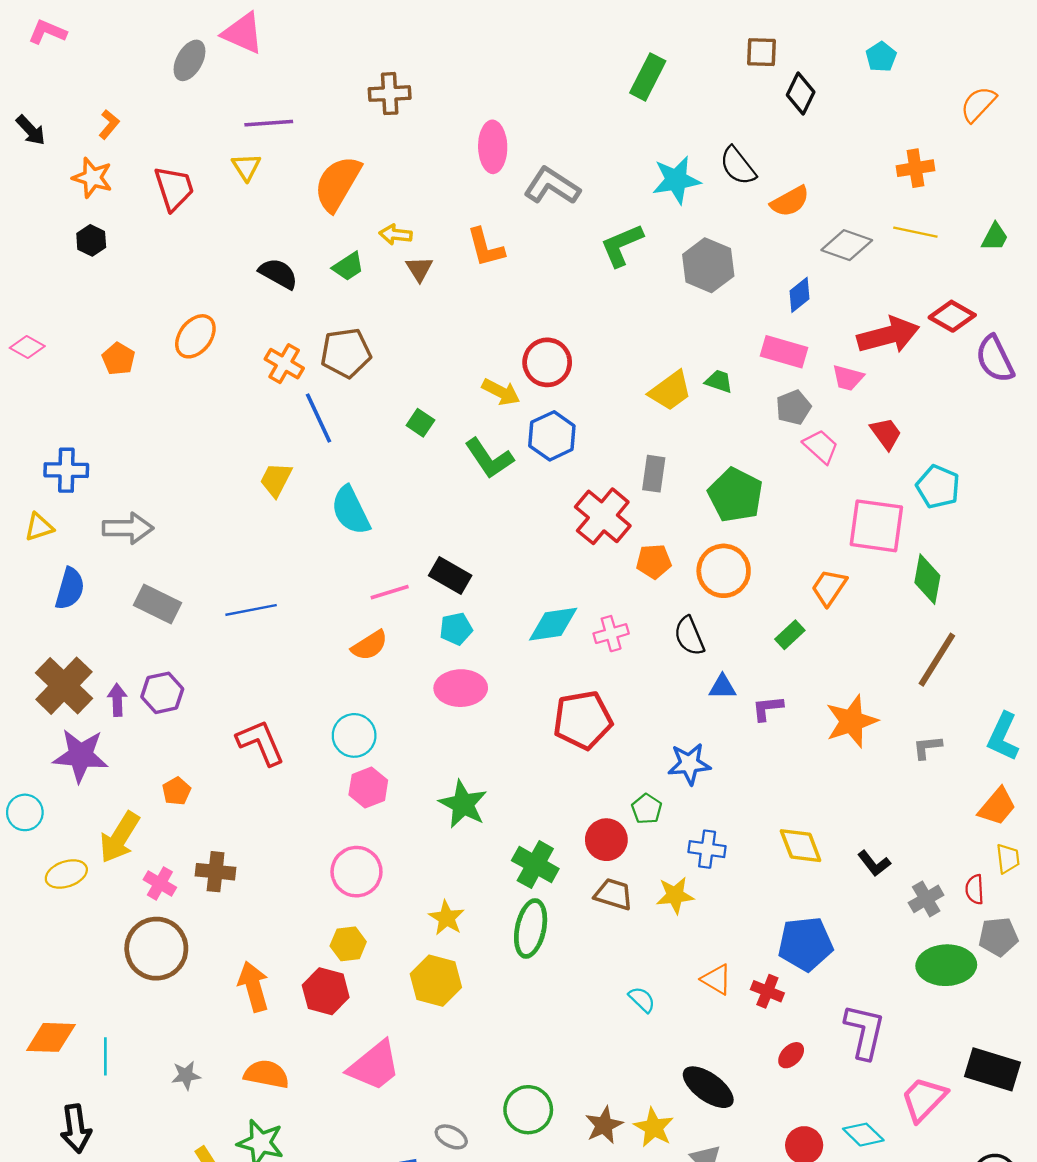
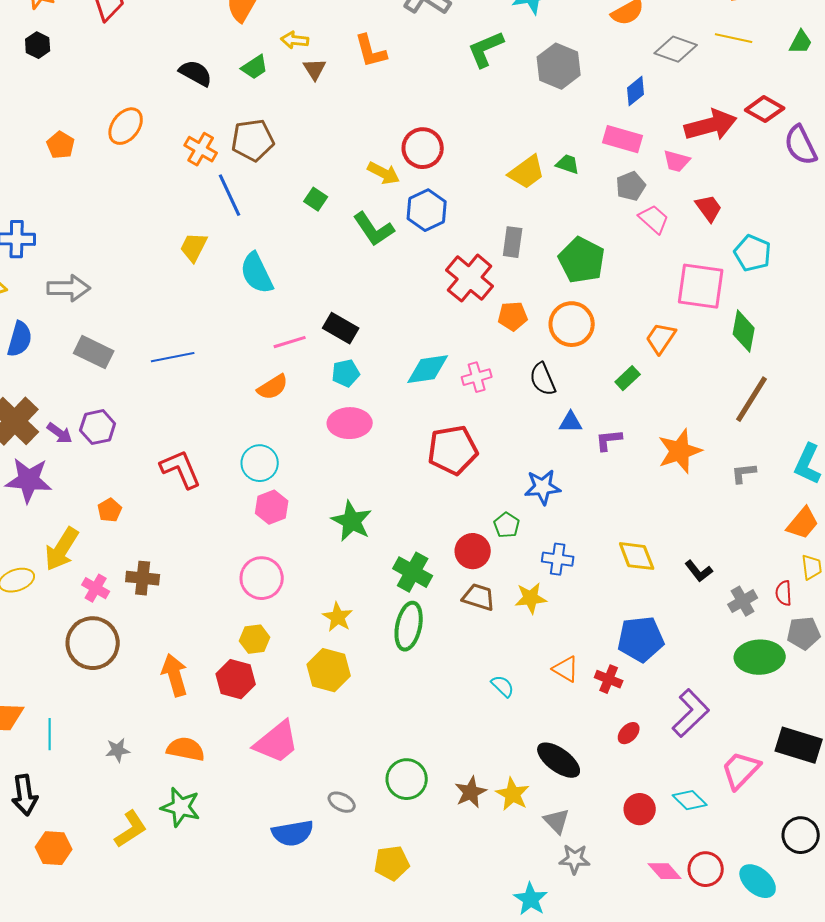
purple arrow: (117, 700) -> (60, 433), turned 128
purple L-shape: (865, 1032) -> (691, 713), turned 33

